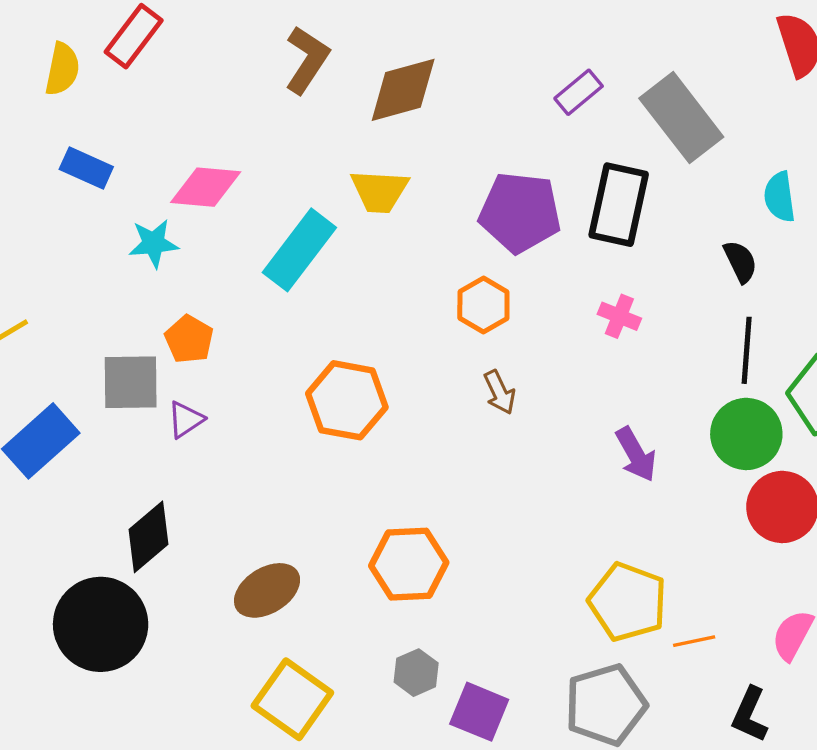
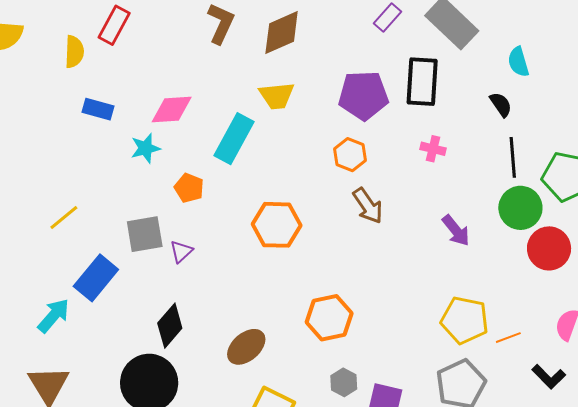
orange pentagon: (189, 339) -> (189, 188), moved
brown arrow: (500, 392) -> (368, 206), size x1.4
black L-shape: (750, 715) -> (549, 377), turned -60

